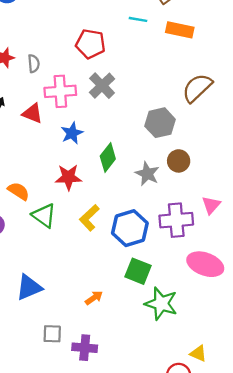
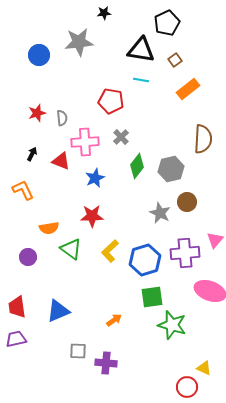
cyan line: (138, 19) -> (141, 80), moved
orange rectangle: (180, 30) -> (188, 89), turned -50
gray cross: (102, 86) -> (121, 137), size x0.7
brown semicircle: (197, 88) -> (203, 139), turned 136
green diamond: (108, 157) -> (137, 166), moved
orange semicircle: (19, 191) -> (49, 228), turned 138
green square: (138, 271) -> (152, 297), turned -30

